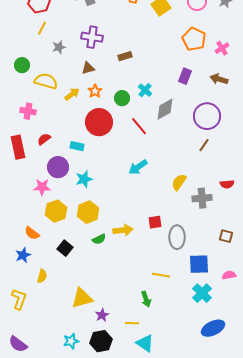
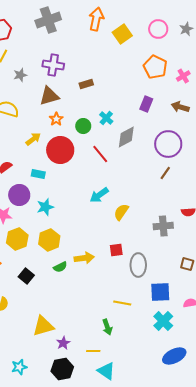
brown triangle: (88, 68) -> (49, 96), size x1.5
yellow arrow: (72, 94) -> (33, 139), moved
yellow semicircle: (179, 182) -> (121, 212), moved
cyan star: (71, 341) -> (19, 367), moved

